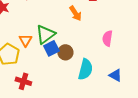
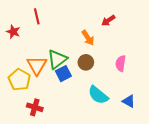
orange triangle: (25, 40) -> (37, 65), size x1.5
brown circle: (65, 52) -> (86, 62), moved
cyan semicircle: (85, 69) -> (98, 95), turned 115

